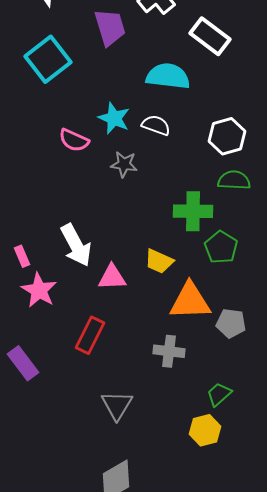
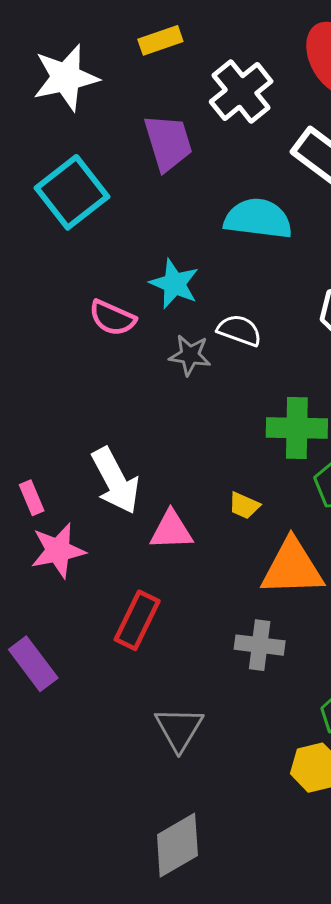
white semicircle: (156, 125) -> (239, 330), moved
yellow trapezoid: (159, 261) -> (244, 506), size x0.7
pink star: (39, 290) -> (58, 551), turned 30

